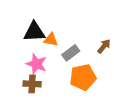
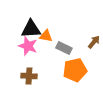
gray rectangle: (71, 53) -> (64, 48), turned 63
pink star: (36, 64) -> (28, 46), moved

